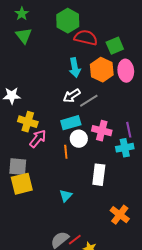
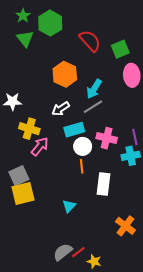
green hexagon: (68, 21) -> (50, 23), moved
red semicircle: (86, 38) -> (90, 41), turned 35
cyan arrow: (75, 68) -> (94, 89), moved, turned 42
orange hexagon: (102, 70) -> (65, 74), moved
white arrow: (72, 96) -> (61, 109), moved
orange line: (66, 152) -> (82, 166), moved
gray square: (18, 167) -> (19, 176), turned -30

